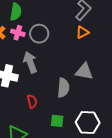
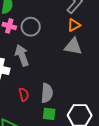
gray triangle: (84, 71) -> (73, 47), moved
gray semicircle: (63, 88) -> (47, 93), moved

